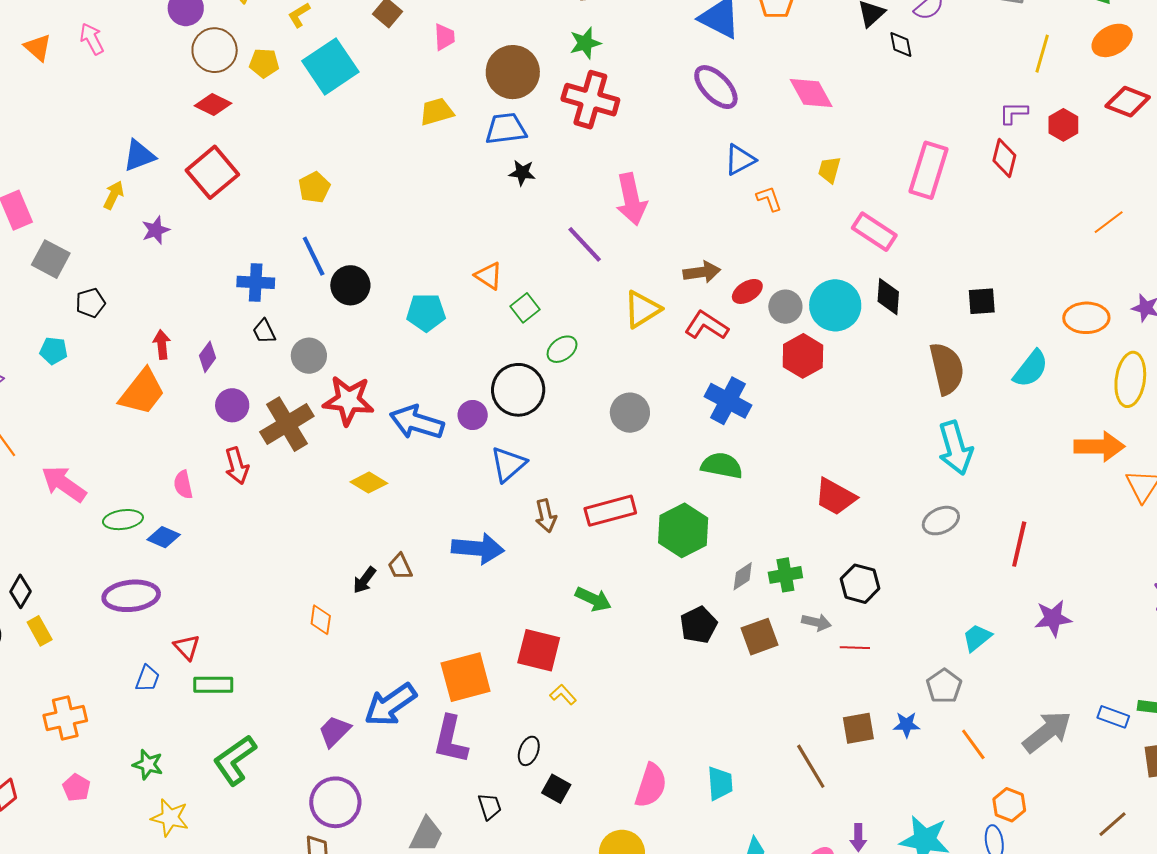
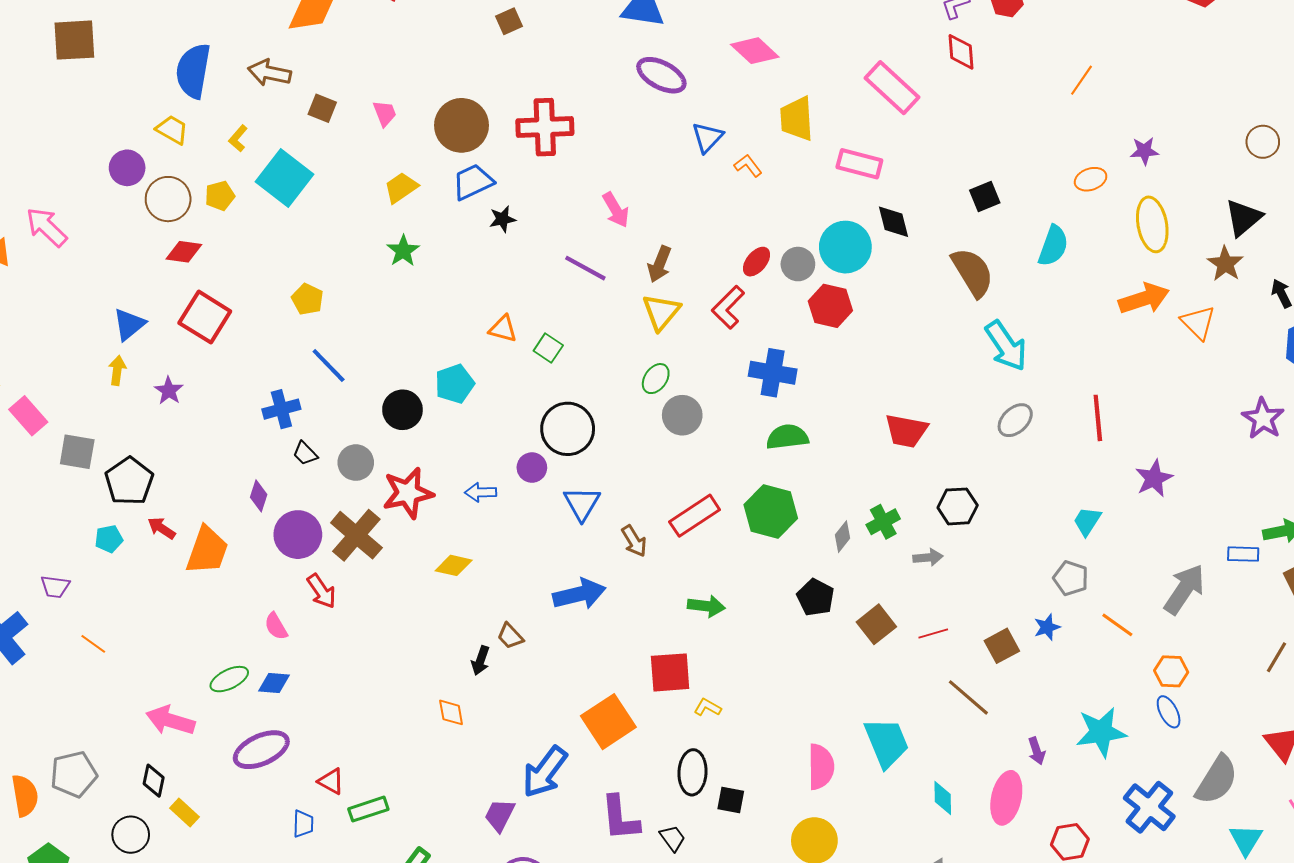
pink arrow: (92, 39) -> (47, 227), size x1.4
green star: (585, 43) -> (403, 251), moved
yellow trapezoid: (829, 170) -> (797, 119), size x1.6
pink rectangle: (929, 170) -> (892, 88), turned -46
pink arrow: (631, 199) -> (616, 210), size x0.7
brown arrow: (702, 272) -> (660, 264), moved, turned 138
black circle: (350, 285) -> (402, 410), moved
black pentagon: (90, 303) -> (129, 481), size x1.6
orange ellipse: (1086, 318) -> (1091, 179), size x0.7
red L-shape: (707, 325) -> (728, 307), turned -60
red arrow: (162, 345) -> (161, 528), moved, turned -32
green ellipse: (562, 349) -> (656, 379), moved
purple circle: (232, 405) -> (298, 535), size x1.4
blue arrow: (417, 422) -> (481, 492), size x0.6
pink arrow: (64, 484) -> (170, 720), moved
brown square: (759, 637) -> (876, 624), moved
red line: (855, 648) -> (933, 633), moved
purple L-shape: (451, 740) -> (620, 818), moved
black ellipse: (529, 751) -> (693, 772), size x1.5
cyan trapezoid: (720, 783) -> (887, 743), size x1.5

